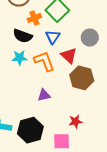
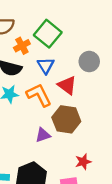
brown hexagon: (82, 78) -> (66, 119), moved

